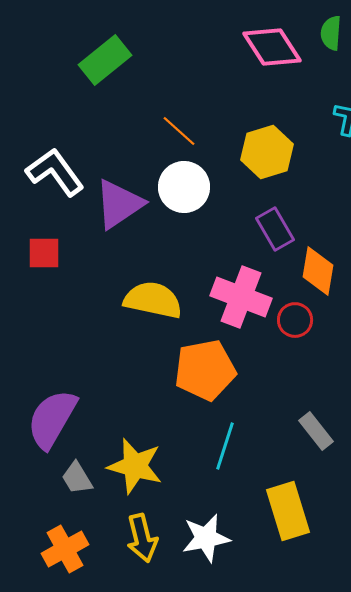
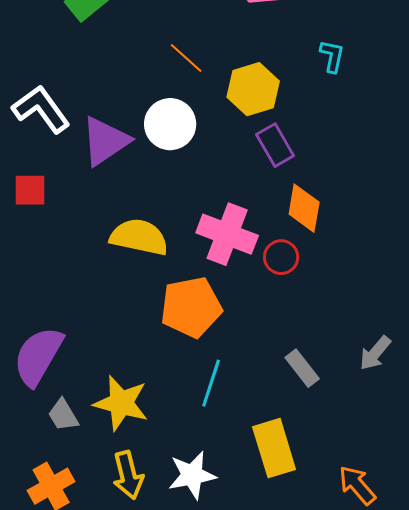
orange line: (179, 131) -> (186, 58), moved
purple rectangle: (275, 229) -> (275, 145), moved

